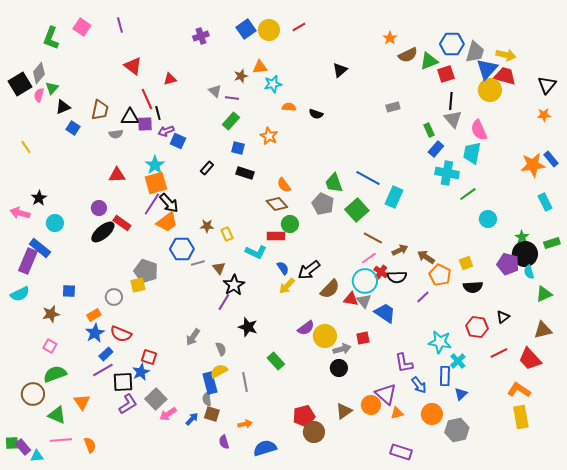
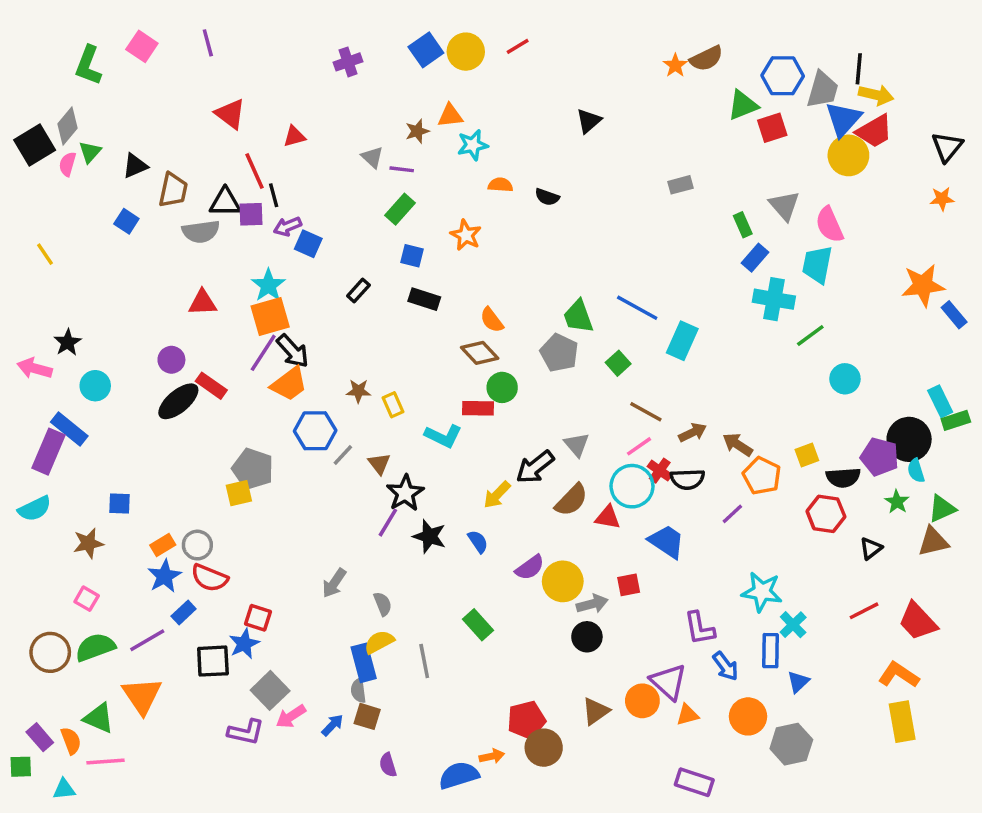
brown semicircle: (408, 55) -> (706, 58), moved
red trapezoid: (505, 76) -> (874, 131), turned 135
black line: (451, 101) -> (859, 69), moved
black triangle: (63, 107) -> (135, 166), moved
gray semicircle: (116, 134) -> (201, 232), size x1.5
blue rectangle: (551, 159) -> (954, 315), moved
cyan rectangle: (545, 202) -> (940, 401), moved
green square: (357, 210) -> (618, 363), size x0.6
green star: (522, 237) -> (897, 502), moved
gray line: (198, 263) -> (343, 455), turned -32
blue semicircle: (283, 268) -> (478, 542), moved
black semicircle: (473, 287) -> (843, 477), moved
gray circle: (114, 297) -> (197, 545), moved
gray triangle: (364, 301) -> (577, 445), moved
black star: (248, 327) -> (429, 536), moved
red hexagon: (477, 327) -> (826, 514), moved
brown triangle: (543, 330) -> (933, 542), moved
purple line: (103, 370) -> (147, 640), moved
brown circle: (33, 394) -> (50, 652), moved
orange triangle: (82, 402) -> (142, 696), size x1.4
purple L-shape: (128, 404) -> (246, 732), moved, turned 45
orange arrow: (245, 424) -> (492, 756), moved
orange semicircle: (90, 445) -> (71, 741), moved
purple rectangle: (23, 447) -> (40, 737), moved

